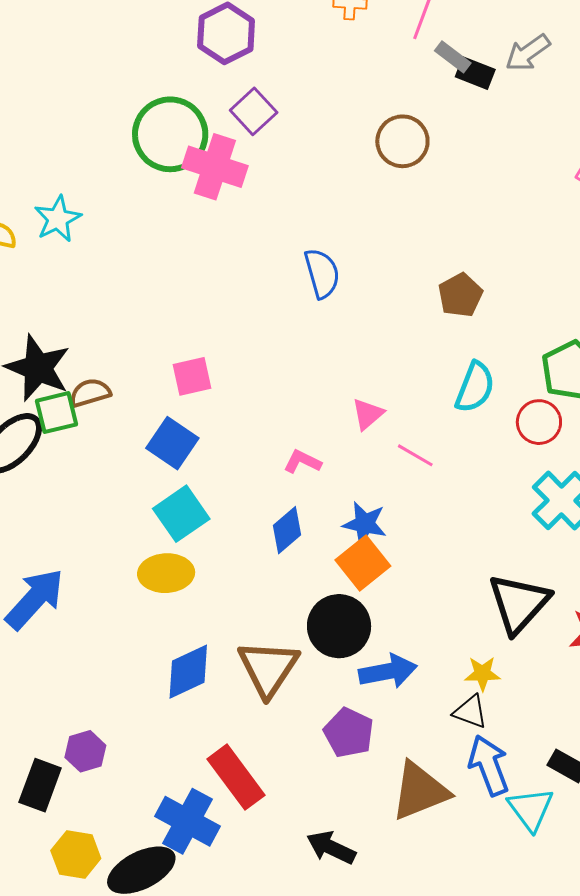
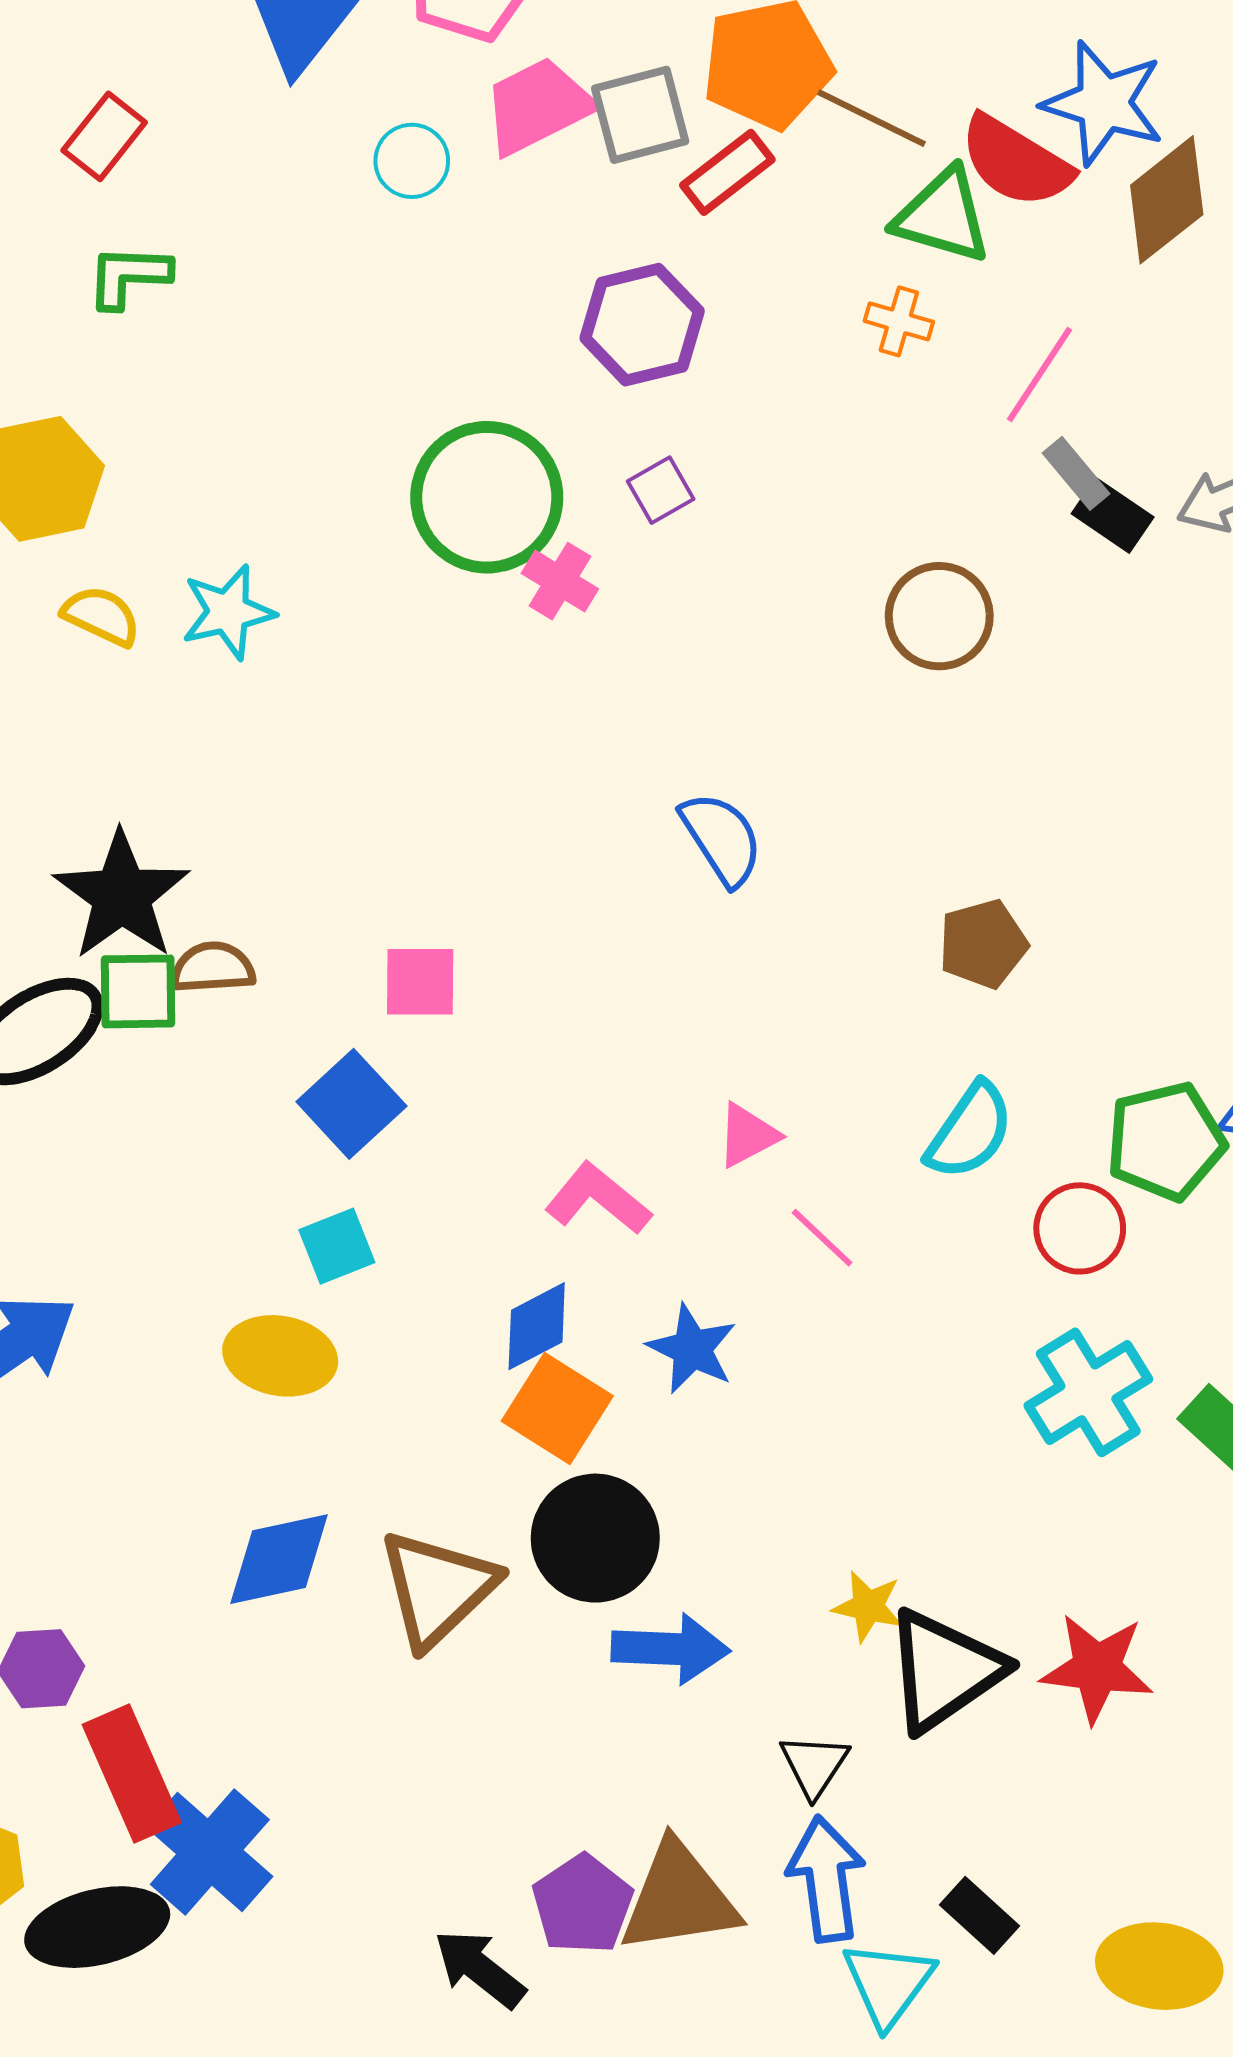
purple square: (254, 111) -> (661, 490), size x0.7
pink cross: (215, 167) -> (560, 581), size x0.6
blue semicircle: (322, 273) -> (722, 839), turned -30
pink L-shape: (302, 462) -> (598, 1199), size x1.4
cyan square: (181, 514) -> (337, 1246), size x0.7
orange square: (363, 563) -> (557, 1408), moved, turned -32
black triangle: (519, 603) -> (944, 1670), moved
yellow star: (482, 674) -> (868, 1606), moved
black triangle: (470, 712) -> (814, 1765), turned 30
purple pentagon: (349, 733) -> (582, 1904), moved
red rectangle: (236, 777) -> (132, 1774), moved

